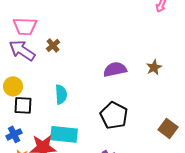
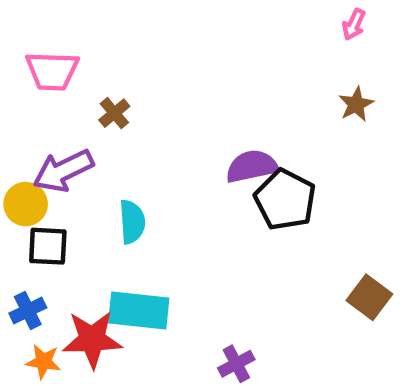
purple arrow: (22, 50) -> (63, 171), moved, turned -60
brown star: (154, 67) -> (356, 104), moved
black pentagon: (114, 115) -> (285, 200), moved

